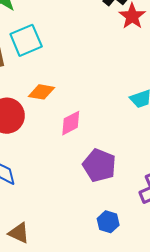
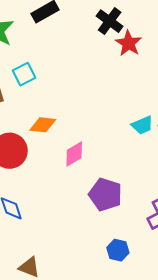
cyan square: (26, 40) -> (24, 74), size x0.7

